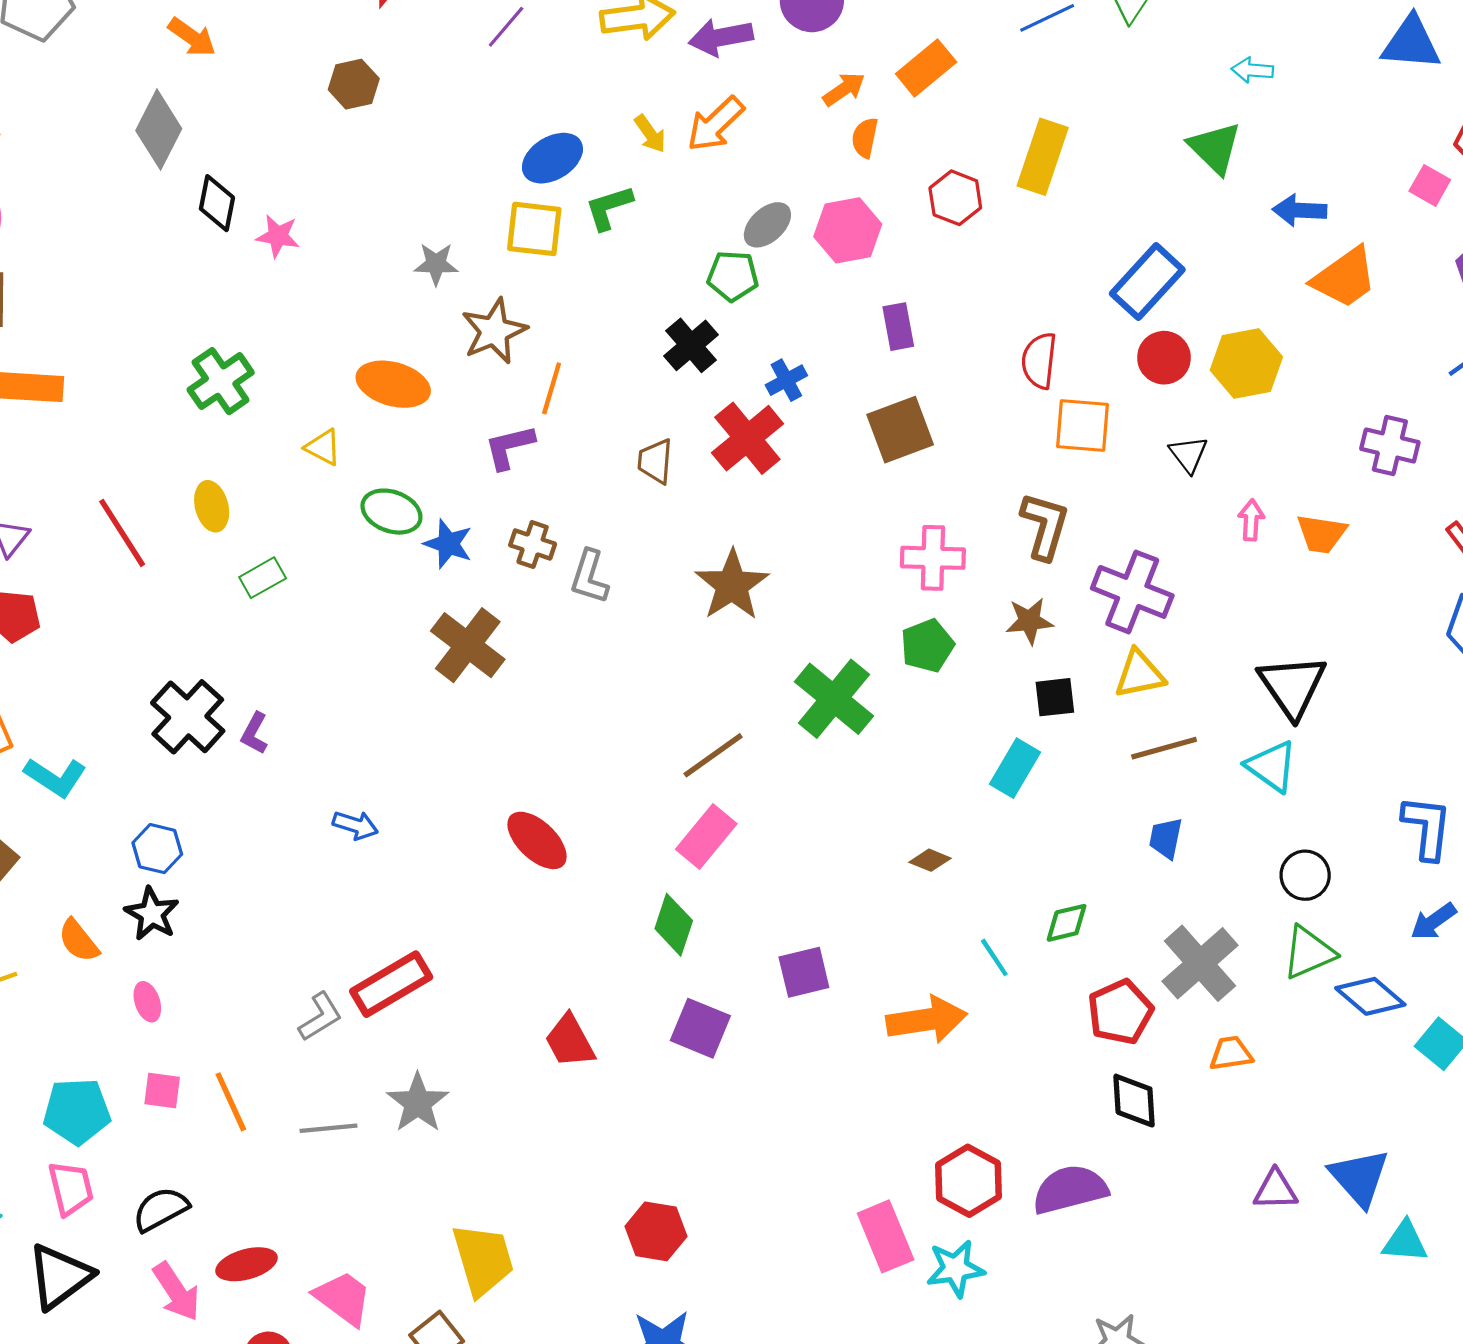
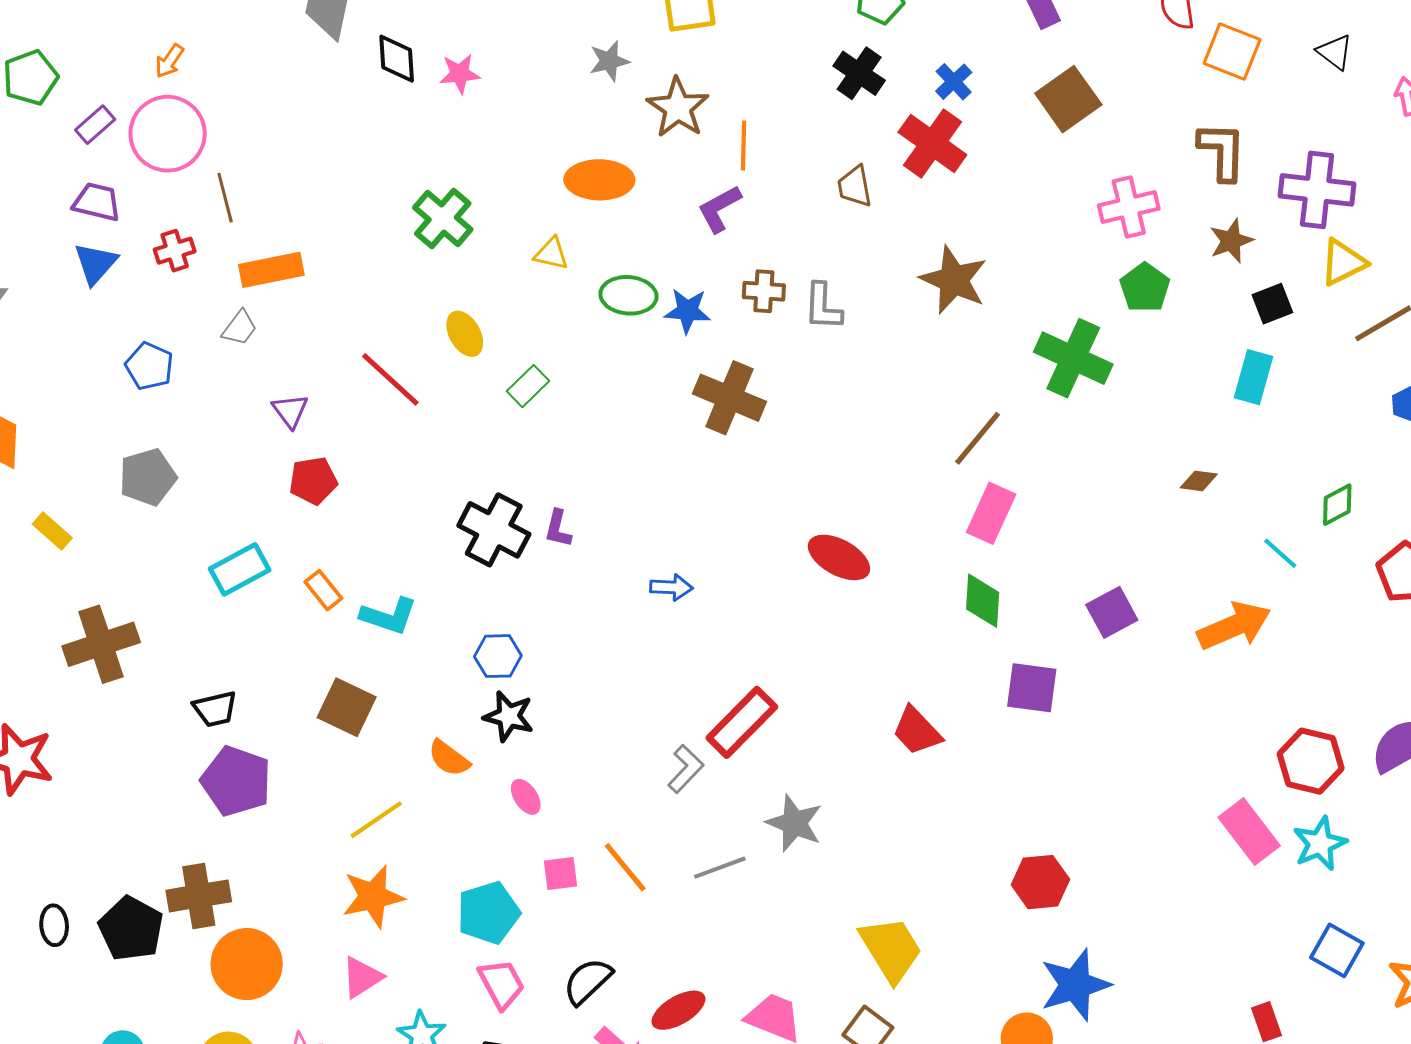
orange square: (1082, 426) -> (1232, 52), turned 32

